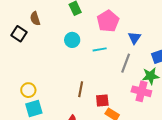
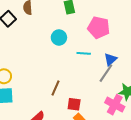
pink pentagon: (108, 21) -> (99, 28), turned 30
blue triangle: (134, 38) -> (110, 59), moved

